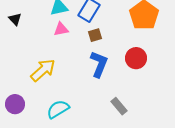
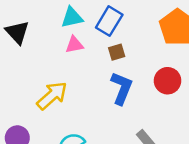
black triangle: (15, 19) -> (17, 32), size x1.5

